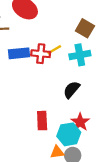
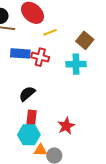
yellow line: (54, 50) -> (50, 32), moved
black semicircle: (71, 90) -> (27, 94), moved
cyan hexagon: (69, 134) -> (29, 135), moved

